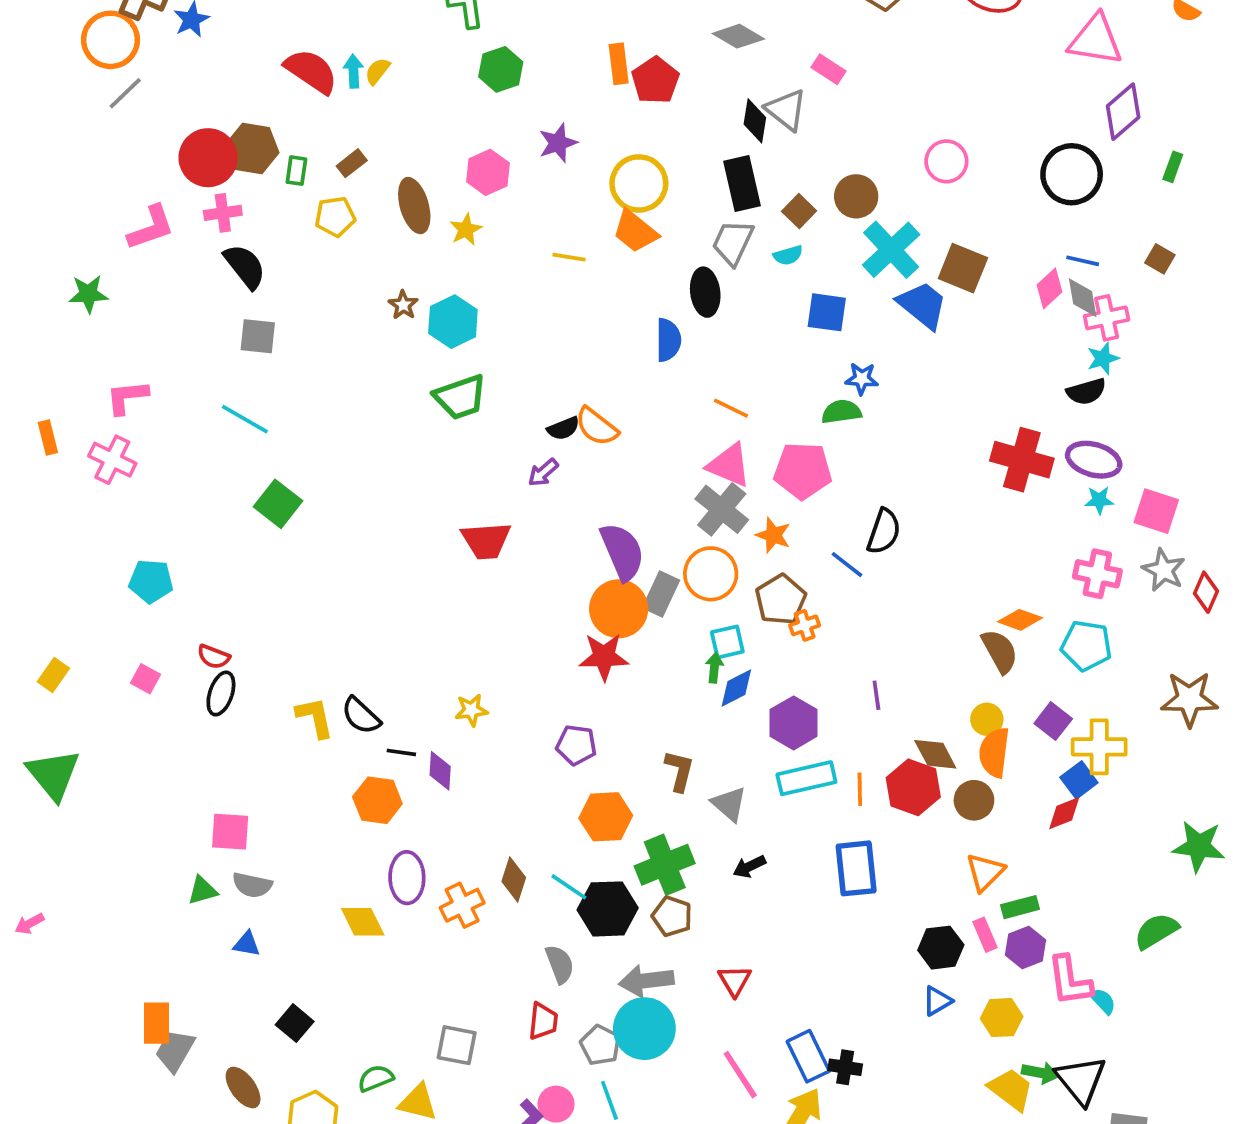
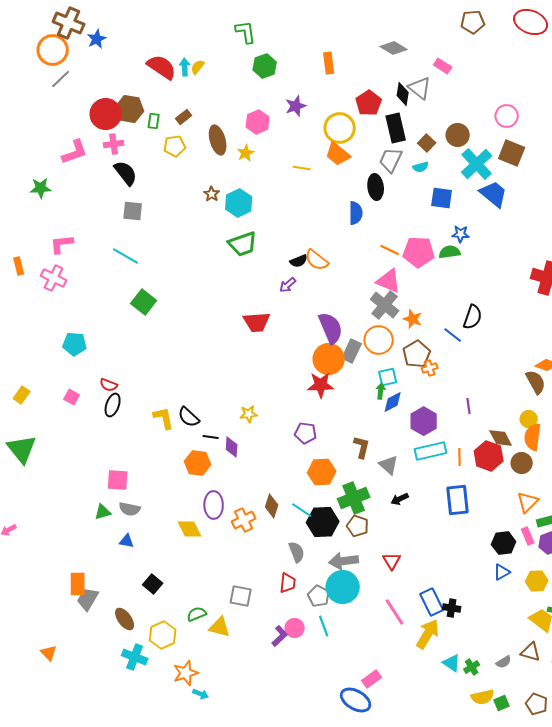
red pentagon: (655, 80) -> (369, 103), moved
brown square: (963, 268) -> (512, 153), moved
pink pentagon: (803, 471) -> (419, 252), moved

